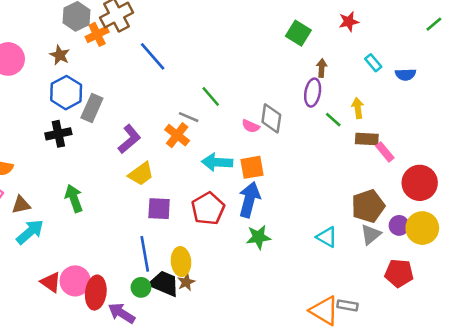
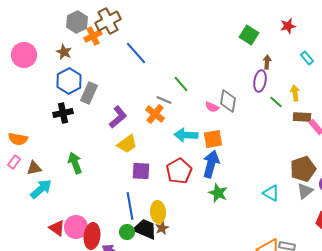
green star: (258, 237) -> (218, 193), turned 30

